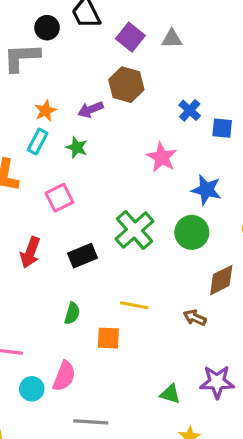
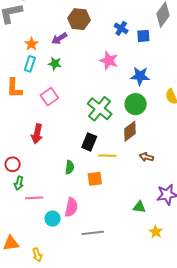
black rectangle: (83, 256) -> (89, 142), moved, turned -36
brown diamond: (221, 280) -> (130, 131), moved

